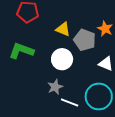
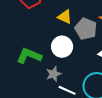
green L-shape: (21, 51) -> (29, 56), moved

